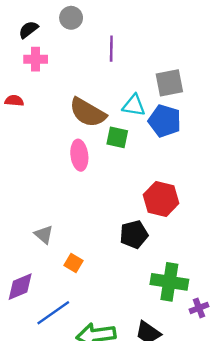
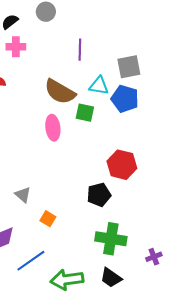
purple line: (111, 49) -> (80, 50), moved
green cross: (169, 282) -> (111, 239), moved

